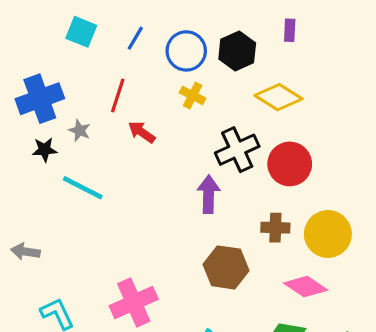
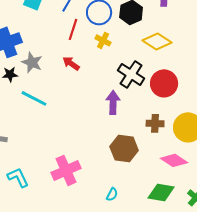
red line: (118, 96) -> (73, 29), moved
gray star: (80, 131) -> (32, 62), size x1.5
black cross: (237, 150) -> (131, 74), turned -32

